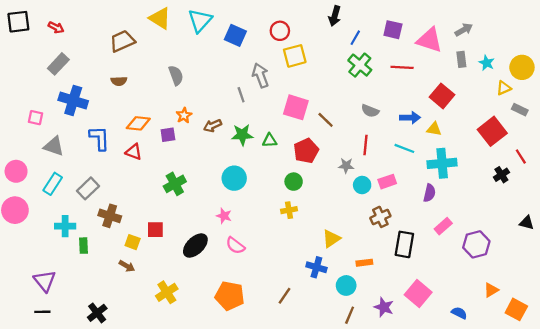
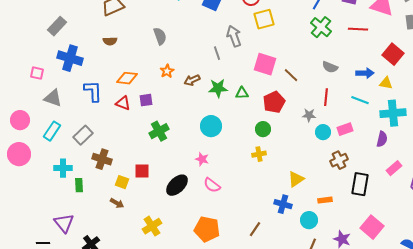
purple square: (168, 135) -> (146, 100), moved
purple triangle: (45, 281) -> (64, 223), moved

